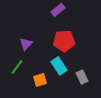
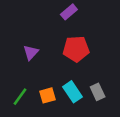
cyan rectangle: (59, 66) -> (73, 92), moved
green line: (17, 67) -> (20, 97), moved

